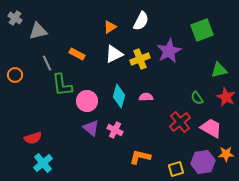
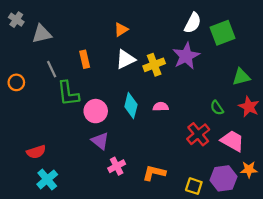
white semicircle: (141, 21) -> (193, 23), moved
orange rectangle: (77, 54) -> (85, 59), turned 49
pink cross: (115, 130) -> (117, 166), moved, turned 35
yellow square: (176, 169) -> (194, 186), turned 35

